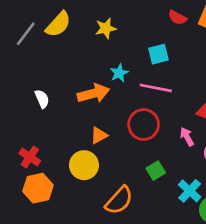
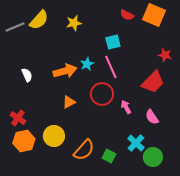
gray line: (26, 34) -> (15, 27), turned 30
cyan star: (119, 73) -> (87, 64), moved
pink line: (156, 88) -> (111, 67), turned 55
pink arrow: (187, 137) -> (126, 107), moved
yellow circle: (84, 165) -> (54, 136), moved
green square: (156, 171) -> (109, 156), moved, turned -32

